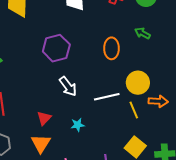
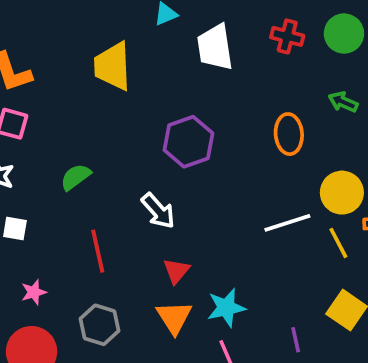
white arrow: (68, 86) -> (158, 211), moved
cyan star: (78, 125) -> (226, 308), moved, size x1.5

